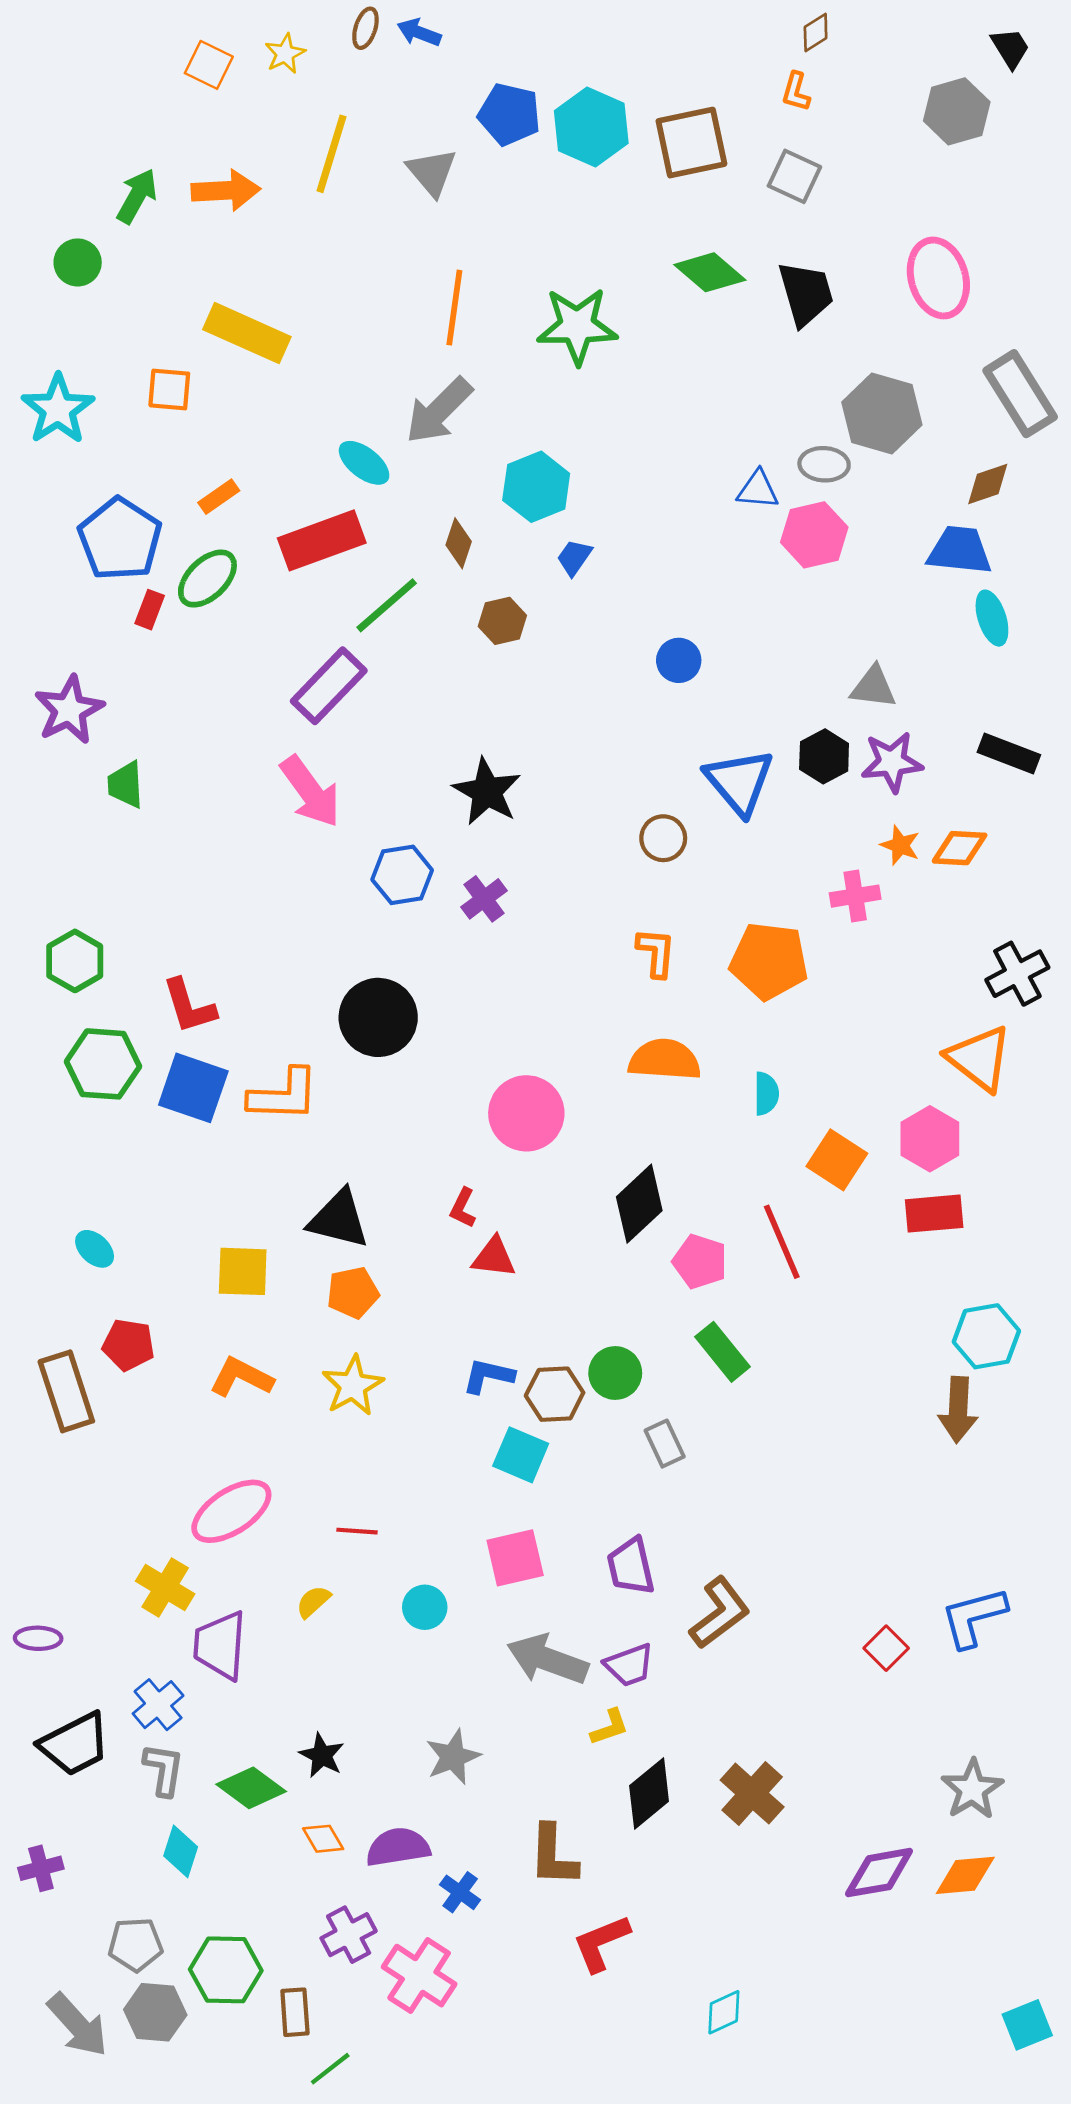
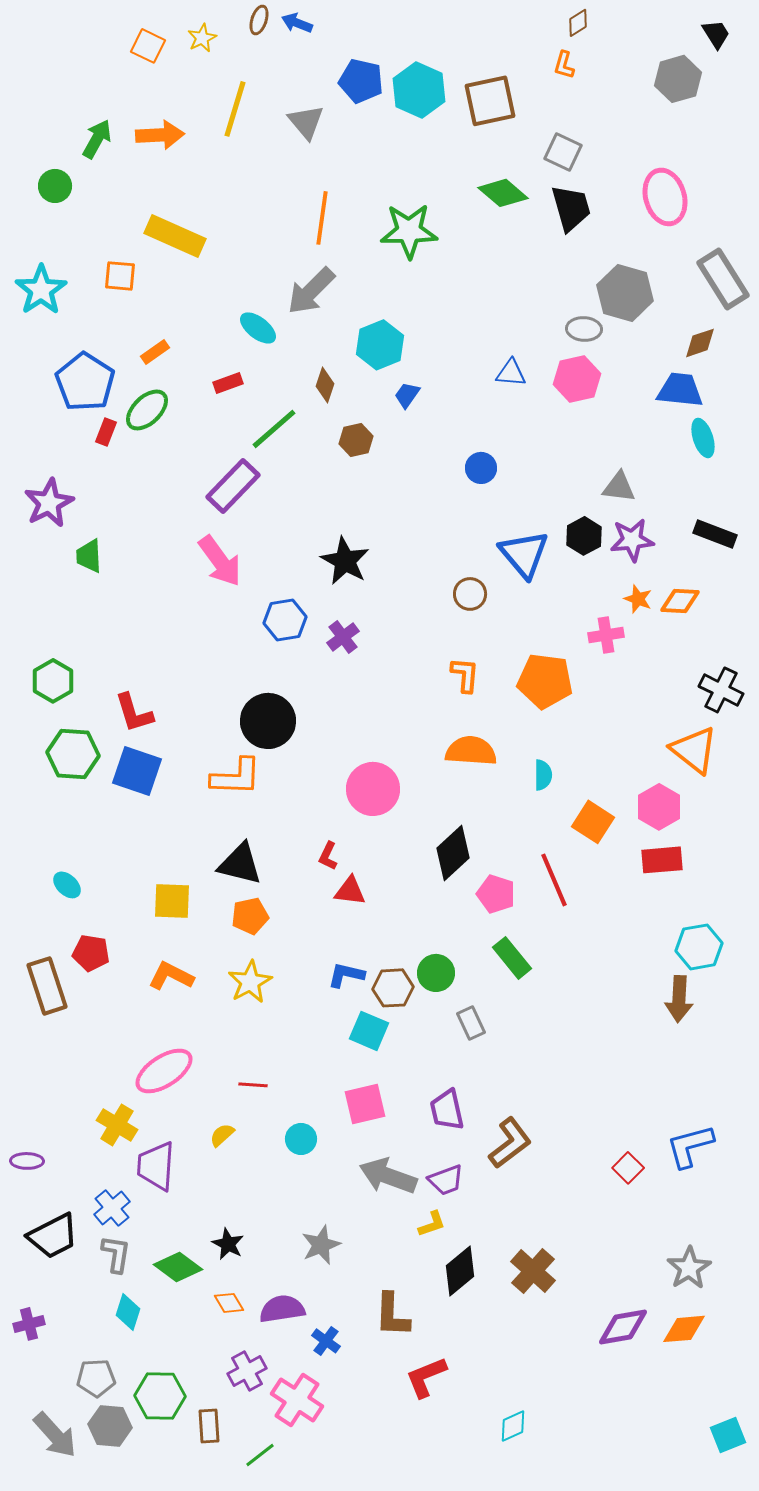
gray square: (794, 176) -> (563, 152), moved
blue triangle: (758, 490) -> (511, 373), moved
red rectangle: (322, 540) -> (228, 383), size x0.5
black cross: (1017, 974) -> (721, 690), turned -36
orange L-shape: (284, 1095) -> (236, 777), moved
green line: (330, 2069) -> (260, 1455), moved

